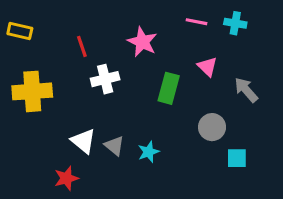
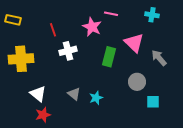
pink line: (197, 22) -> (111, 14), moved
pink triangle: (207, 67) -> (134, 43), size x1.5
white triangle: (83, 141) -> (38, 94), moved

